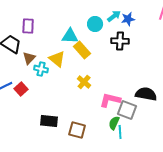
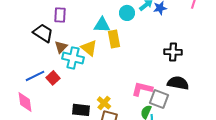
black cross: (120, 41) -> (173, 52), moved
yellow rectangle: (82, 50) -> (114, 39), turned 30
cyan cross: (41, 69) -> (73, 58), size x1.5
yellow cross: (84, 82) -> (104, 103), moved

